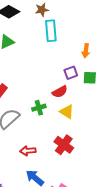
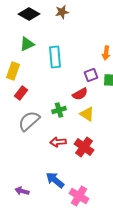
cyan rectangle: (51, 31) -> (55, 57), moved
red arrow: (28, 151) -> (58, 142), moved

